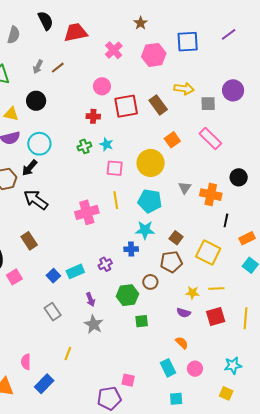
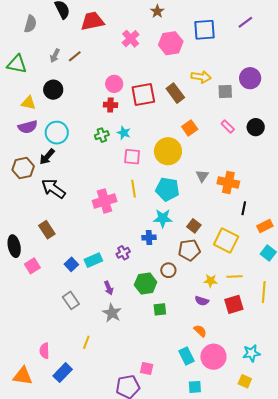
pink circle: (102, 86) -> (114, 84), moved
pink rectangle: (210, 139) -> (228, 126), size x0.6
black circle: (239, 177) -> (256, 127), moved
yellow line: (246, 318) -> (264, 292), moved
pink circle: (195, 369) -> (213, 357), size x1.6

